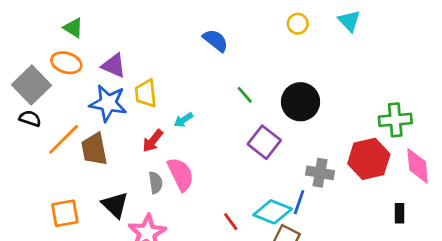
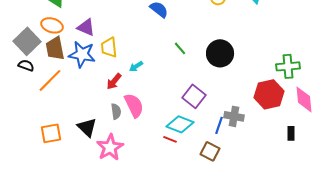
purple square: (264, 142) -> (194, 96), moved
brown trapezoid: (94, 149) -> (55, 48), moved
gray cross: (320, 173) -> (234, 116), moved
cyan diamond: (273, 212) -> (180, 124), moved
red line: (231, 222) -> (170, 139), turned -32

